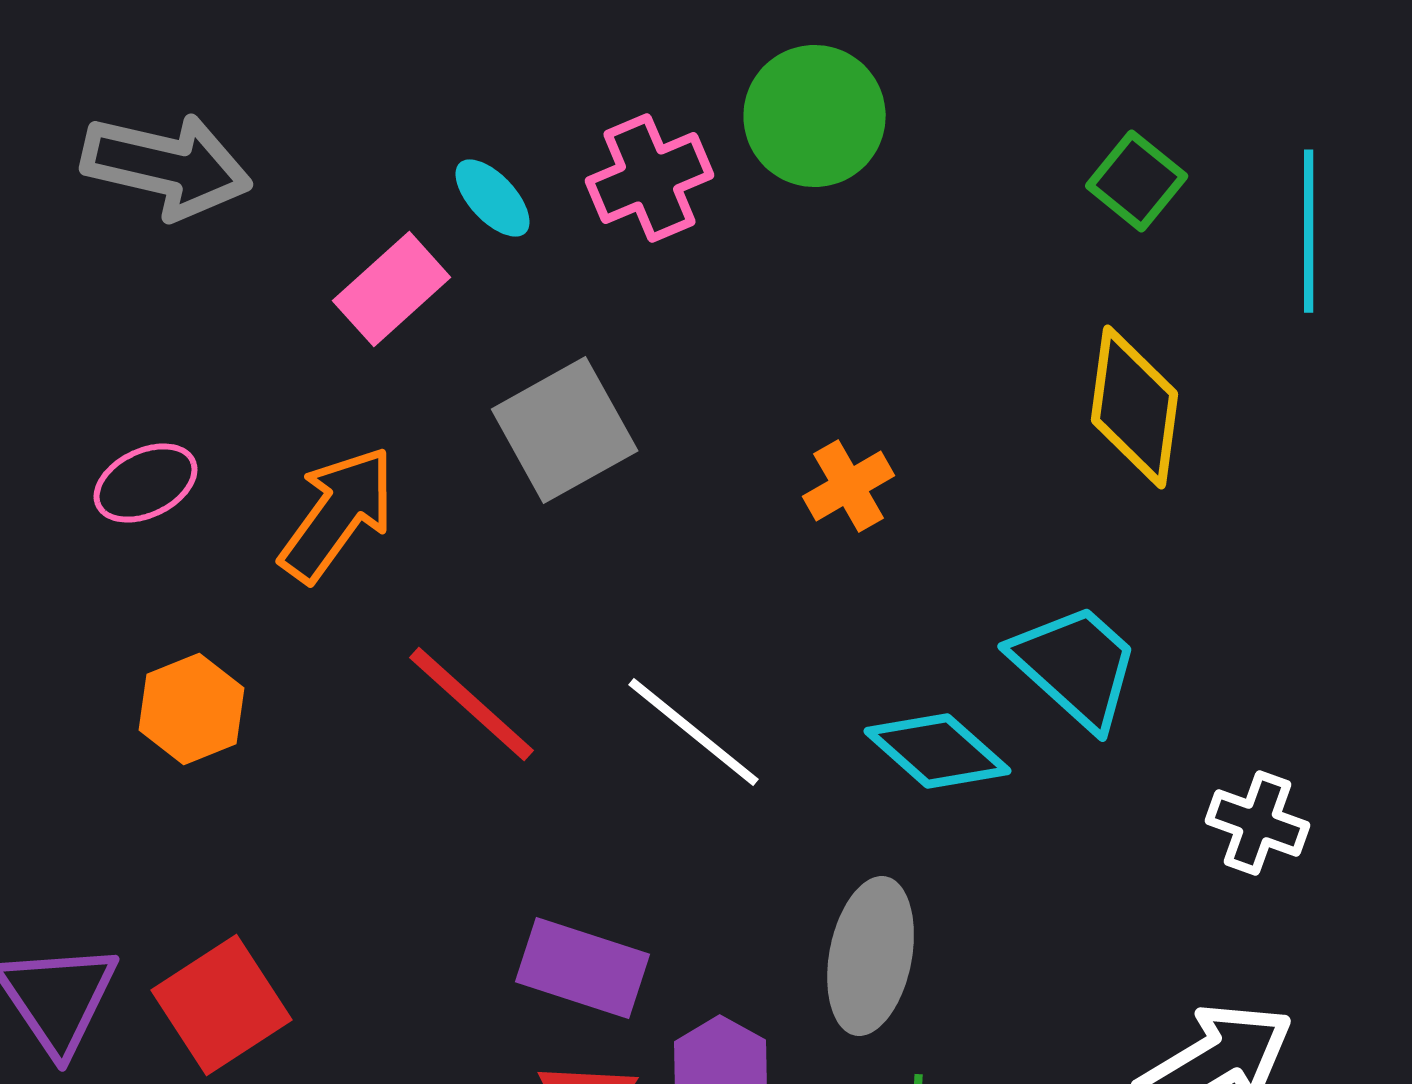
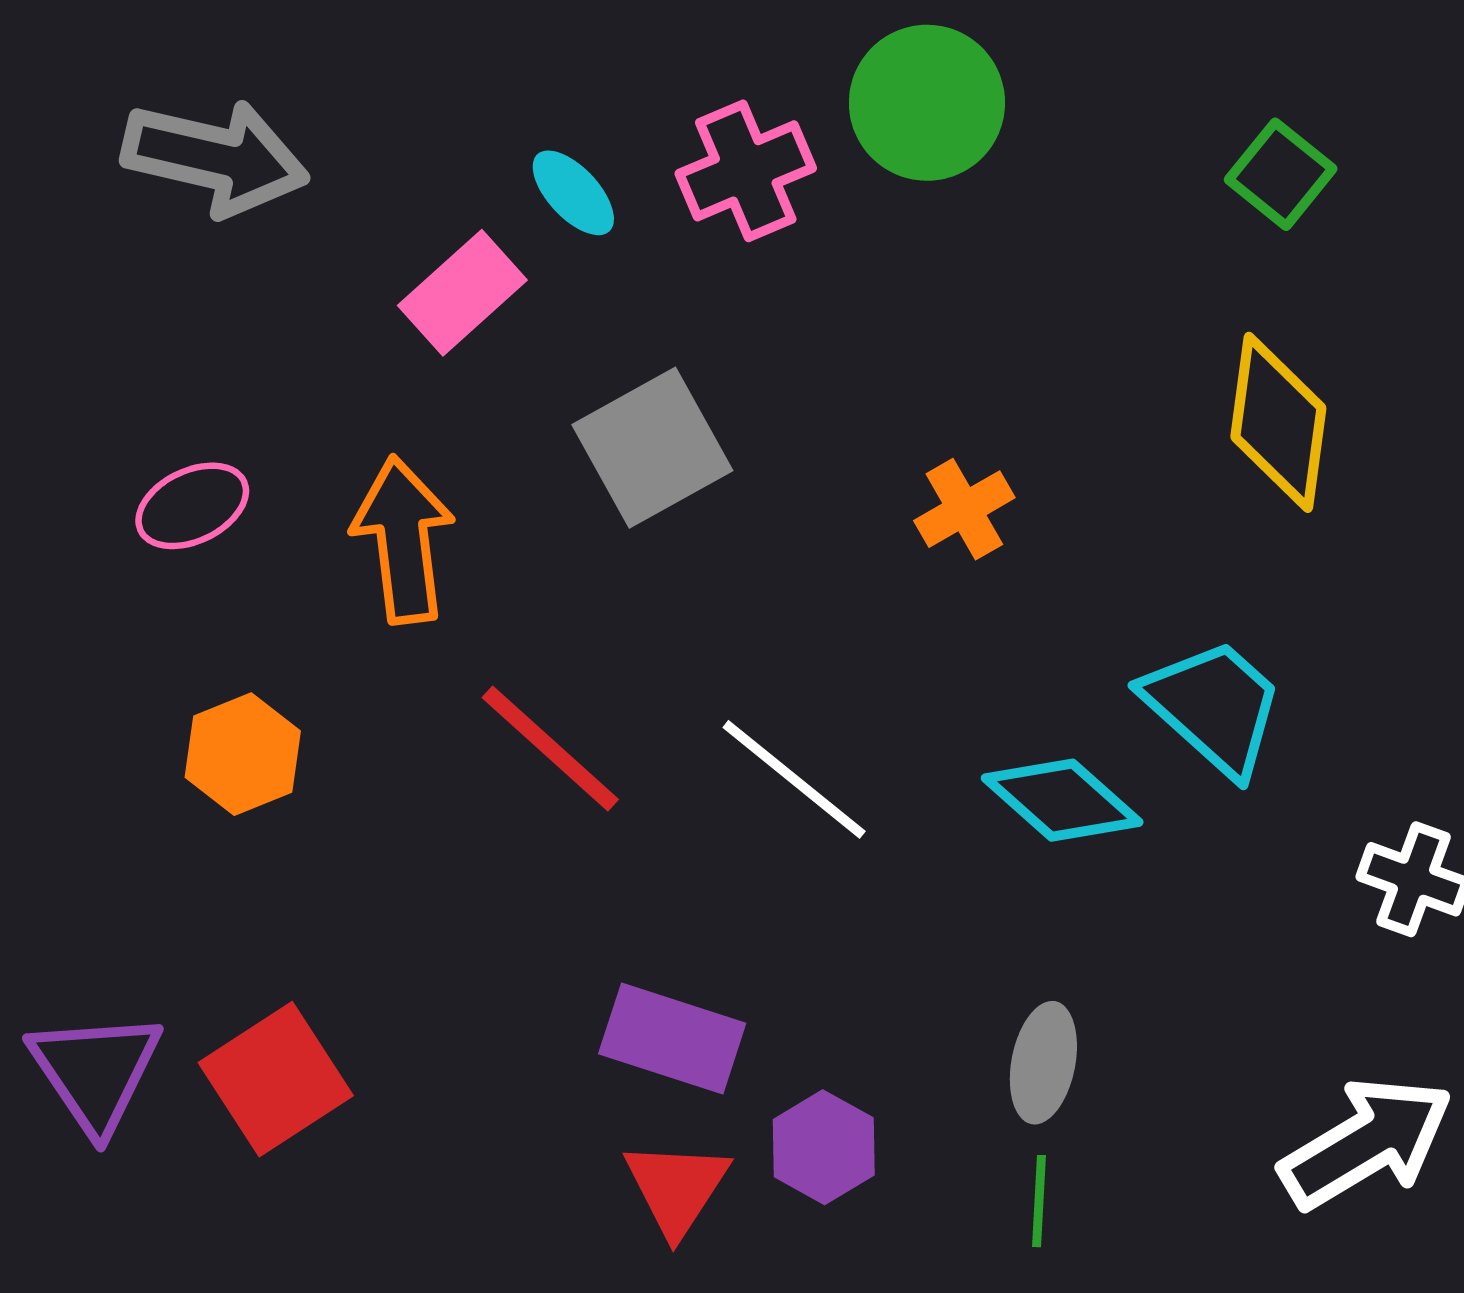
orange arrow: (338, 514) -> (403, 540), turned -43
gray ellipse: (871, 956) -> (1043, 1063), moved, size x0.7

